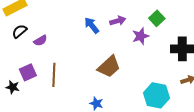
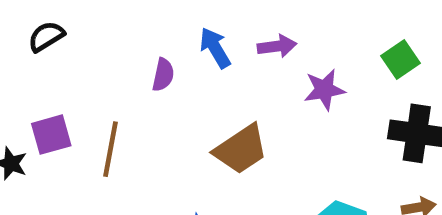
green square: (157, 18) -> (400, 60), moved
purple semicircle: (40, 41) -> (163, 75), moved, turned -56

